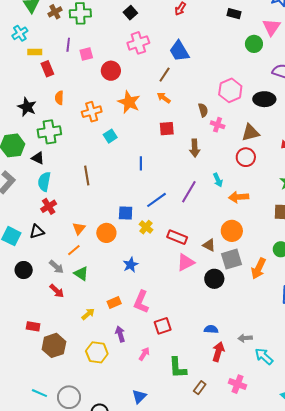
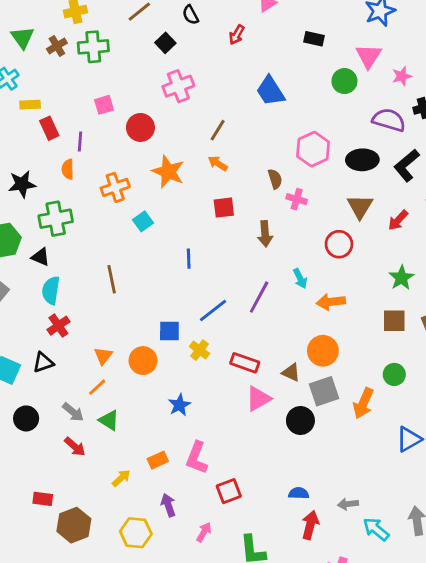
purple line: (68, 45) -> (80, 141), moved
blue trapezoid: (179, 51) -> (270, 91), moved
black star: (27, 107) -> (22, 184), turned -30
brown triangle: (250, 133) -> (360, 207), moved, turned -42

